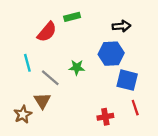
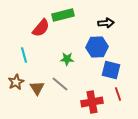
green rectangle: (72, 17) -> (63, 15), size x1.5
gray line: (50, 78) -> (60, 84), moved
brown star: (23, 114) -> (16, 82), moved
red cross: (105, 117) -> (92, 102), size x1.5

